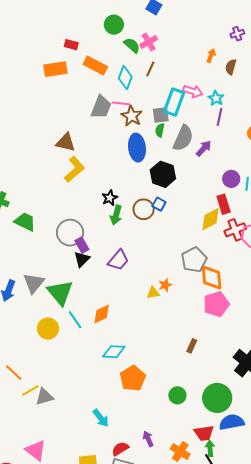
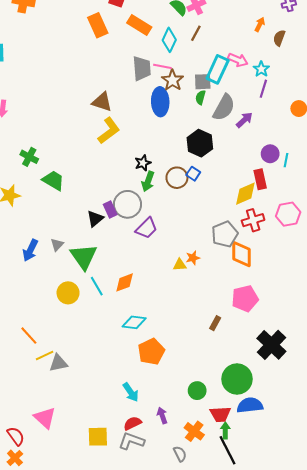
orange rectangle: (55, 69) -> (98, 25), turned 70
gray trapezoid: (101, 107) -> (142, 68), turned -30
blue ellipse: (137, 148) -> (160, 102), moved
red cross: (235, 230) -> (253, 220), moved
gray circle: (70, 233) -> (127, 204), moved
black triangle: (82, 259) -> (95, 219), moved
gray triangle: (34, 283) -> (57, 245), size x0.6
pink pentagon: (216, 304) -> (245, 299), moved
green circle: (177, 395) -> (197, 391), moved
cyan arrow: (101, 418) -> (131, 392), moved

